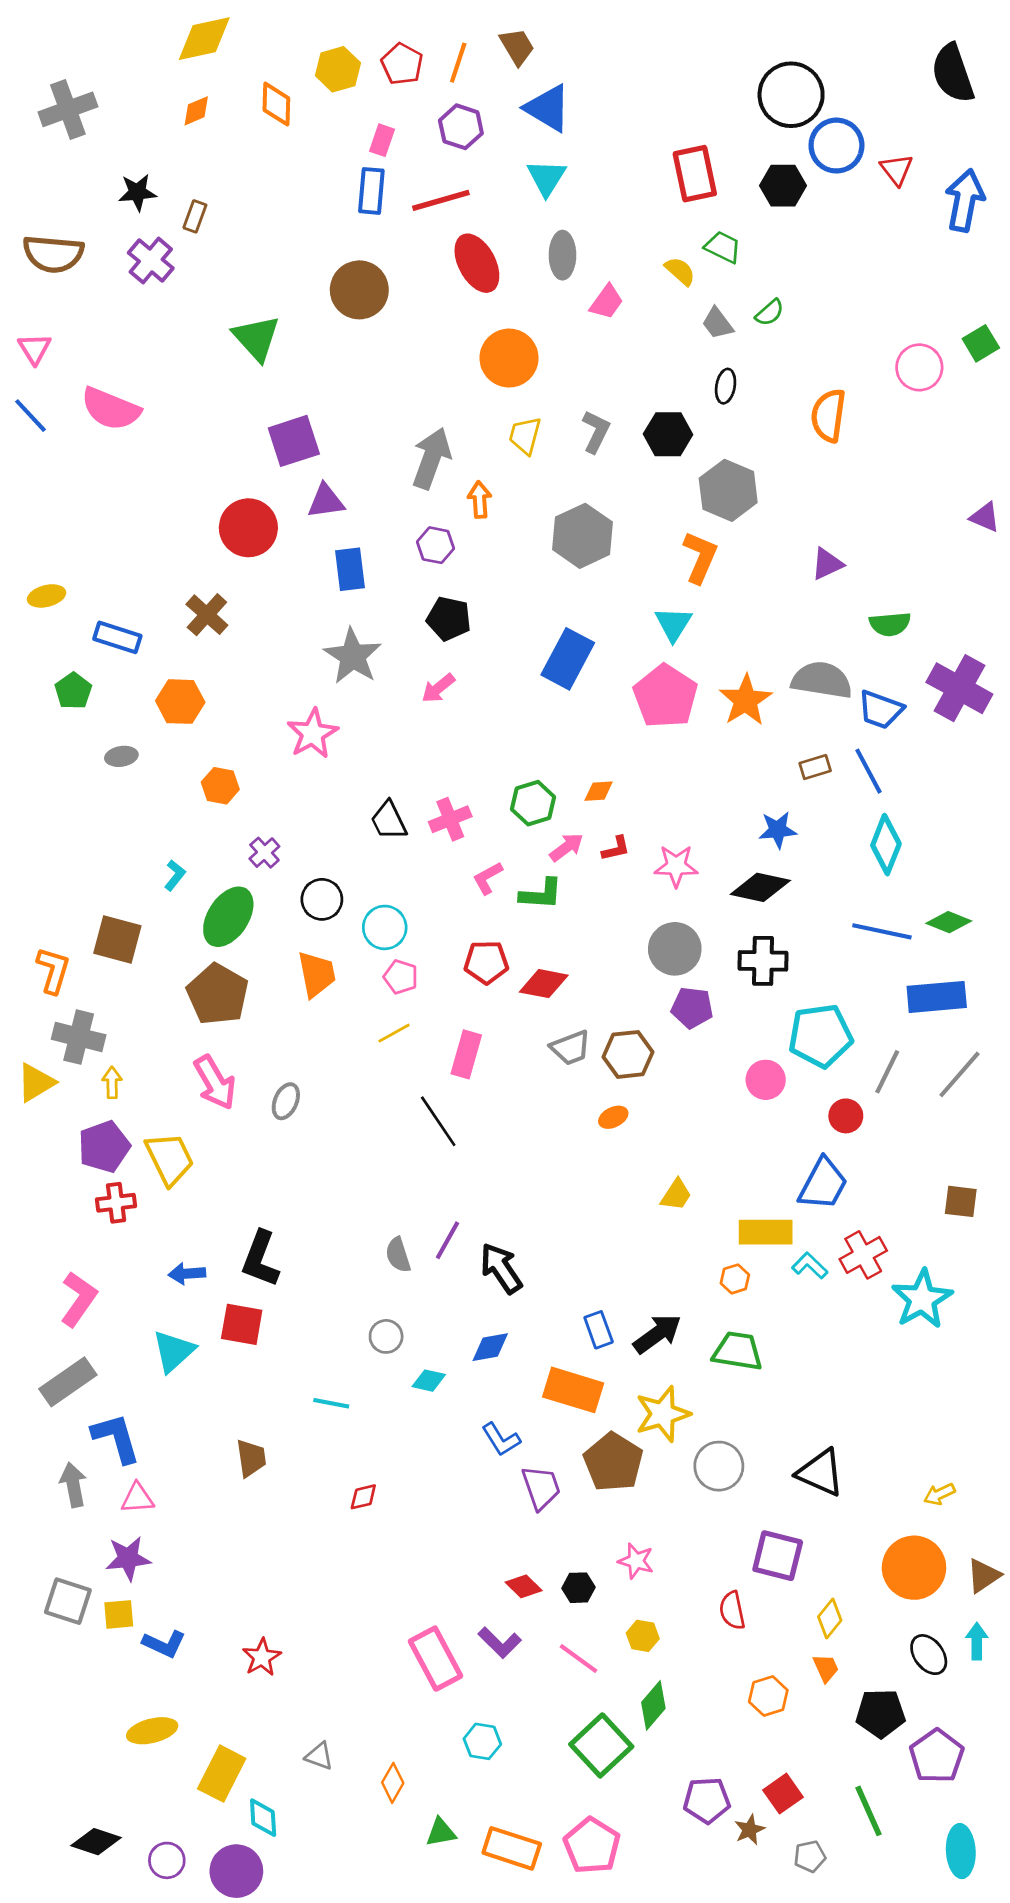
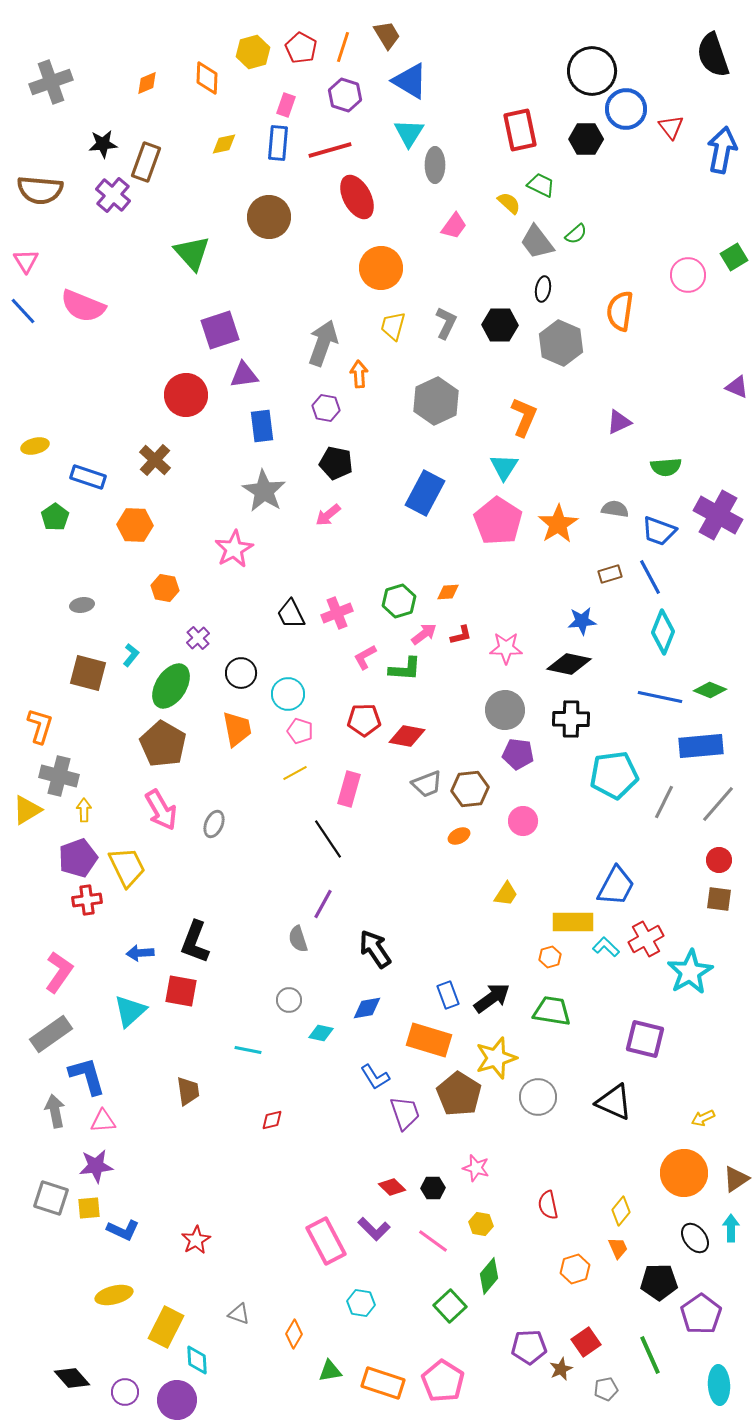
yellow diamond: (204, 39) -> (224, 144), moved, size x0.6
brown rectangle: (195, 216) -> (146, 162), size x1.6
gray ellipse: (562, 255) -> (435, 165), moved
gray trapezoid: (718, 323) -> (537, 242), size x1.4
gray hexagon: (728, 490) -> (561, 343), moved
gray semicircle: (822, 680) -> (615, 509), size x0.6
gray ellipse: (121, 756) -> (82, 605), moved
brown square: (117, 939) -> (88, 673), moved
pink circle: (766, 1080) -> (523, 821), moved
red circle: (846, 1116) -> (719, 860), moved
purple line: (448, 1240) -> (323, 904), moved
purple square: (778, 1556) -> (645, 1039), moved
green square: (601, 1745) -> (450, 1306), size x0.7
black diamond: (96, 1842) -> (72, 1378), turned 30

